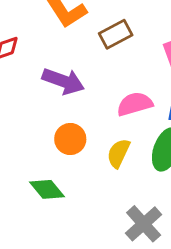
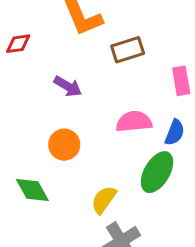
purple arrow: (63, 81) -> (68, 86), size x0.7
yellow semicircle: (118, 153) -> (104, 200), moved

